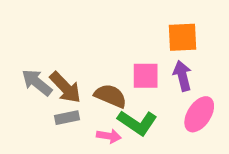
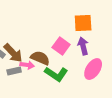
pink square: (146, 76) -> (61, 46), turned 36
pink arrow: (109, 136) -> (27, 65), moved

